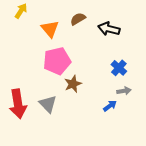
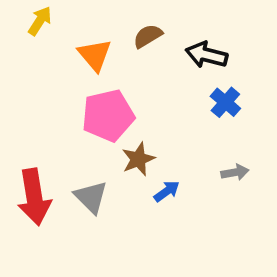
blue cross: (119, 68) -> (225, 102), moved
blue arrow: (110, 106) -> (167, 191), moved

